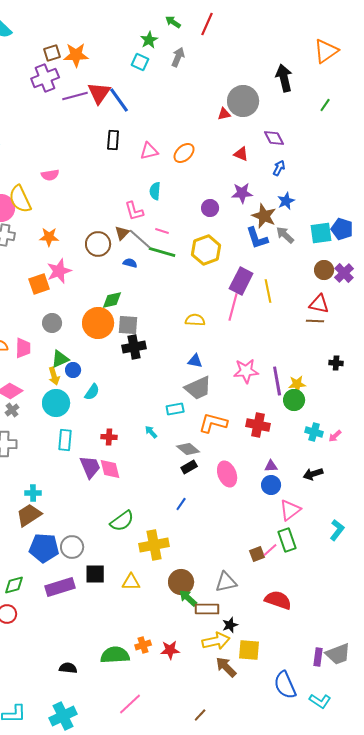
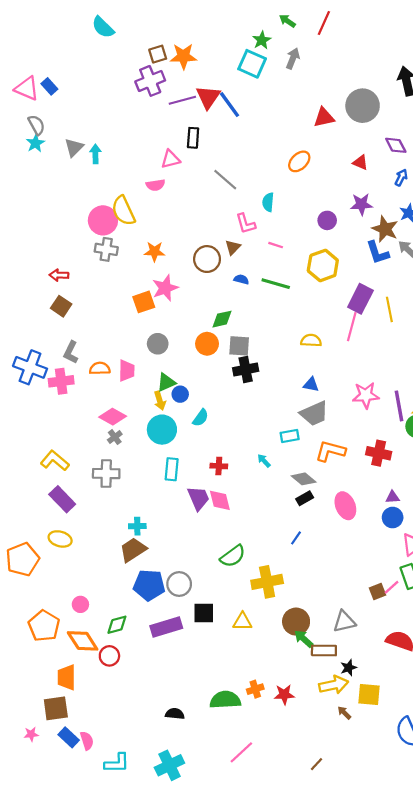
cyan square: (140, 62) -> (252, 64), size x1.5
red triangle: (224, 114) -> (324, 117), moved, size x1.5
black rectangle: (113, 140) -> (193, 138), moved
pink triangle: (149, 151) -> (171, 159), moved
gray line: (140, 239) -> (225, 180), moved
green line: (162, 252) -> (276, 284), moved
orange circle: (98, 323) -> (207, 344), size x0.7
brown arrow: (226, 667) -> (344, 713), size x0.6

